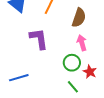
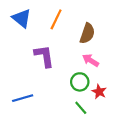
pink arrow: (82, 43) -> (91, 60), turned -42

